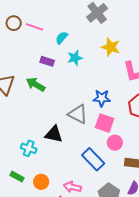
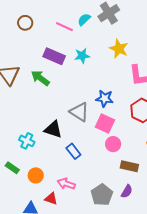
brown circle: (14, 23) -> (25, 23), moved
pink line: (35, 27) -> (64, 27), moved
cyan semicircle: (62, 38) -> (84, 20), moved
purple rectangle: (47, 61) -> (54, 56), size x1.5
blue rectangle: (93, 159) -> (73, 151), moved, size x0.7

